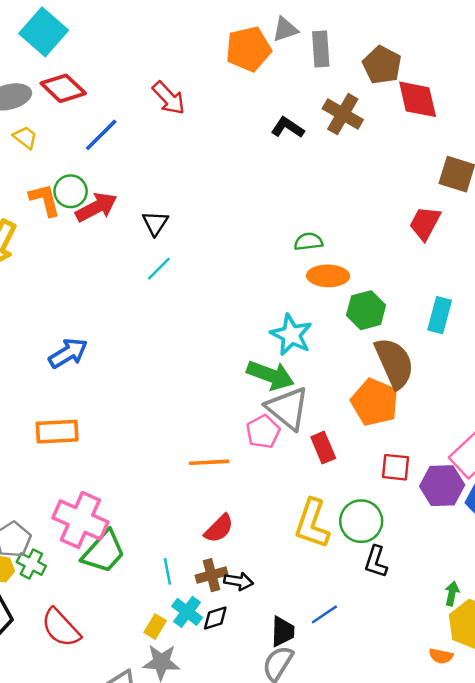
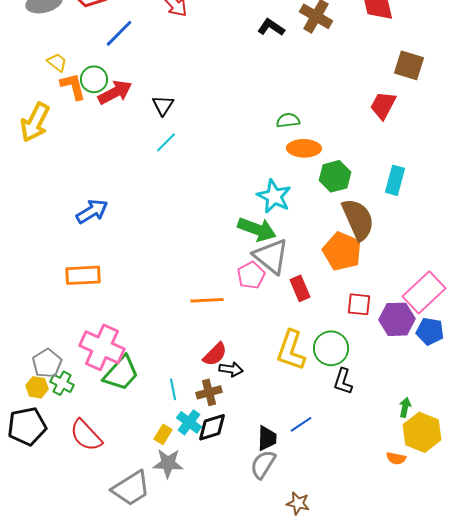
yellow trapezoid: (25, 137) -> (57, 62), moved
black arrow: (239, 581) -> (231, 369), moved
black diamond: (215, 618) -> (212, 427), size x1.4

